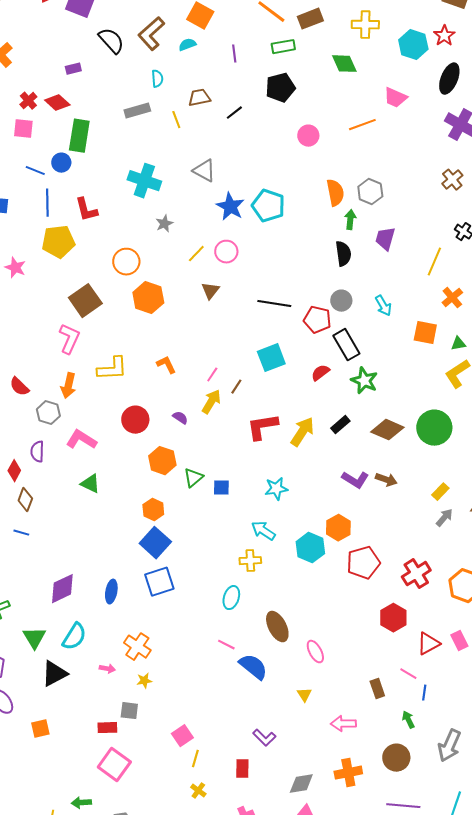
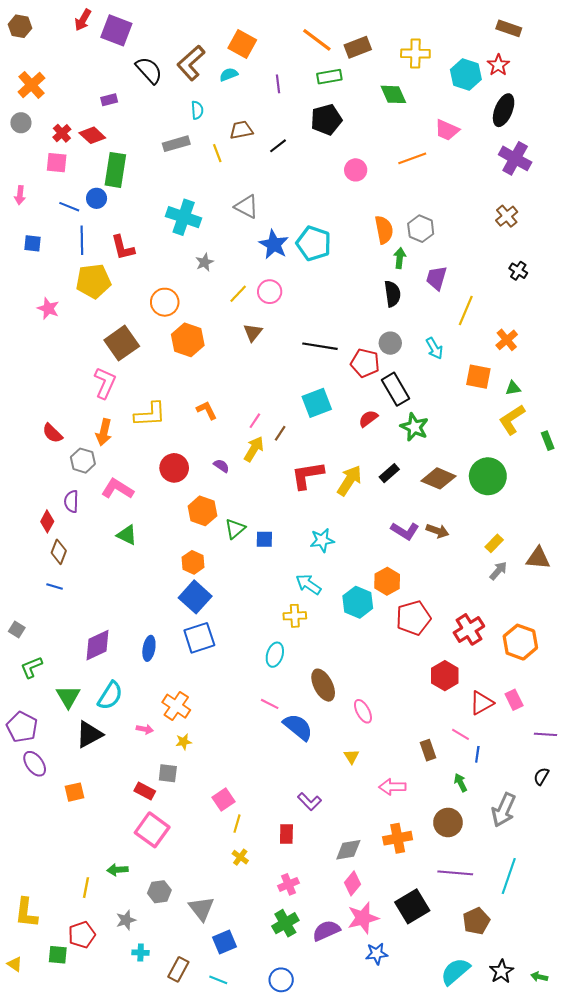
yellow line: (434, 262) -> (466, 311), moved
red rectangle: (107, 728) -> (145, 791), turned 30

